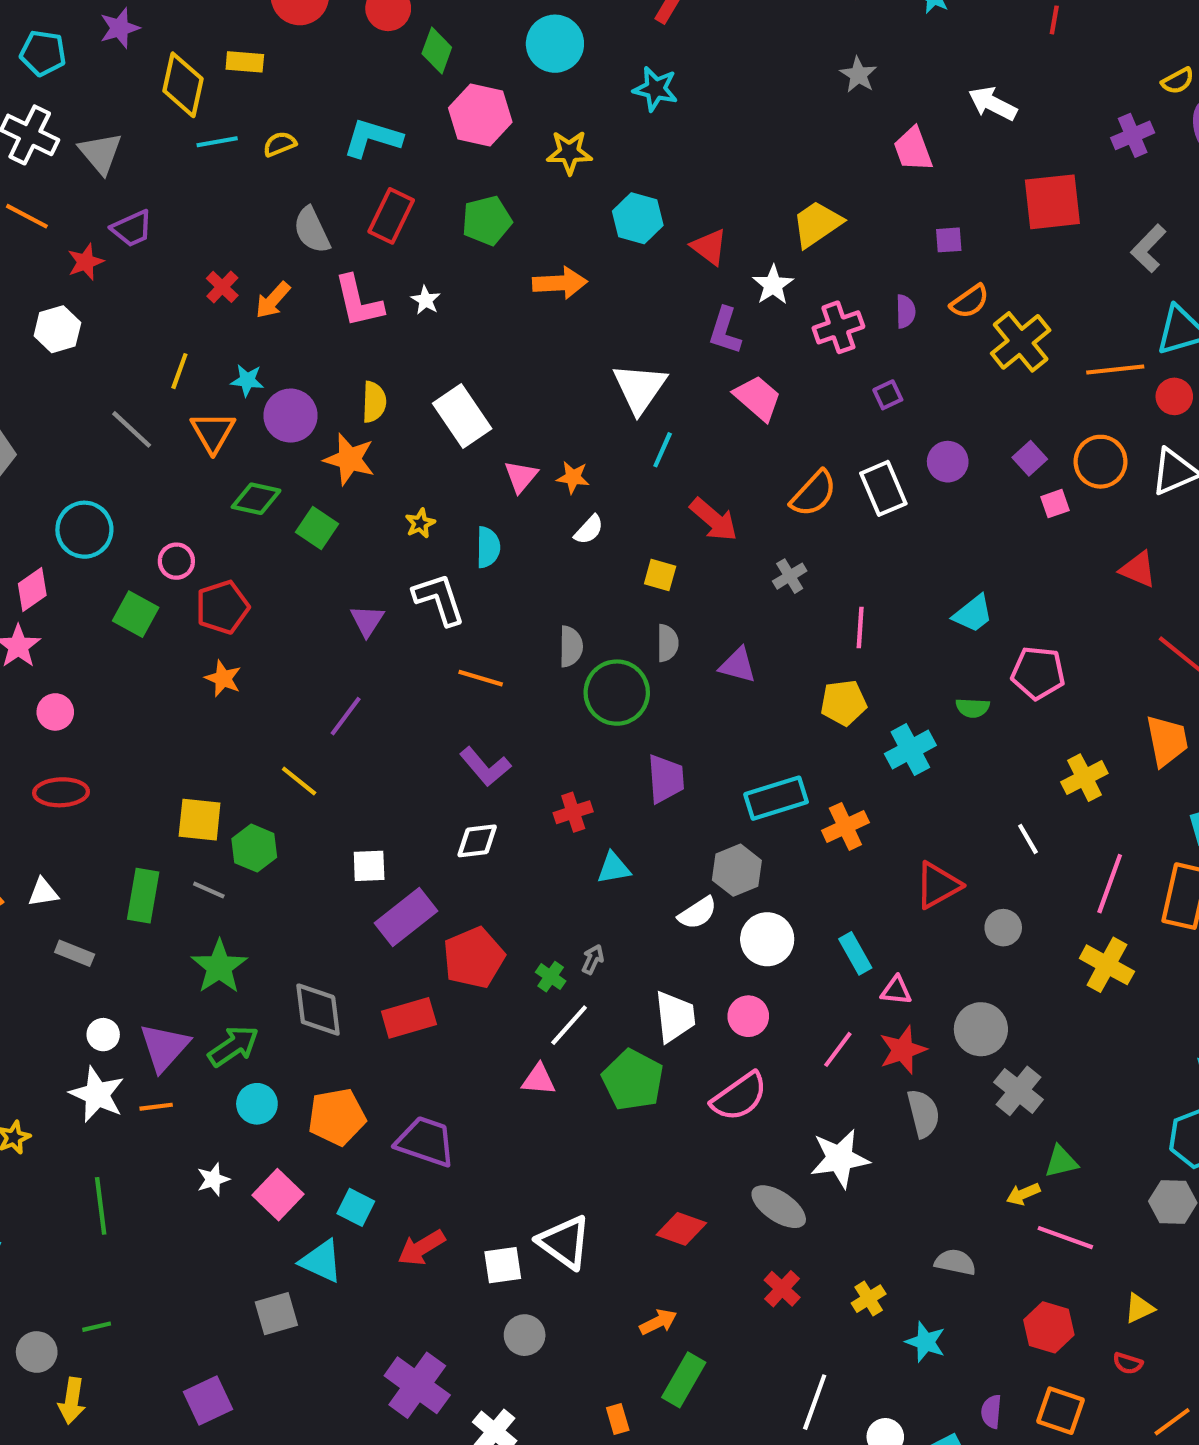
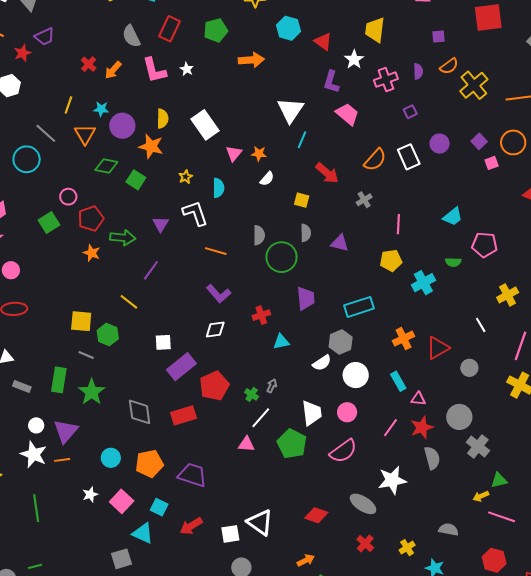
yellow trapezoid: (817, 224) -> (375, 30), turned -48
cyan circle: (84, 530) -> (27, 159), moved
green square: (136, 614) -> (49, 223), turned 30
orange cross: (845, 826) -> (403, 339), moved
green rectangle: (143, 896) -> (59, 380), moved
green arrow: (233, 1046) -> (123, 238), moved, turned 40

